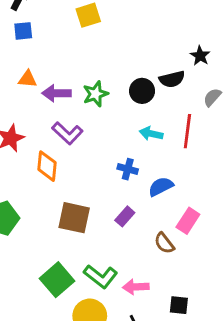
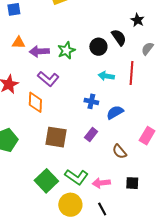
black semicircle: (172, 79) -> (119, 37), turned -108
pink rectangle: (188, 221) -> (147, 136), moved
black square: (179, 305) -> (132, 183), moved

